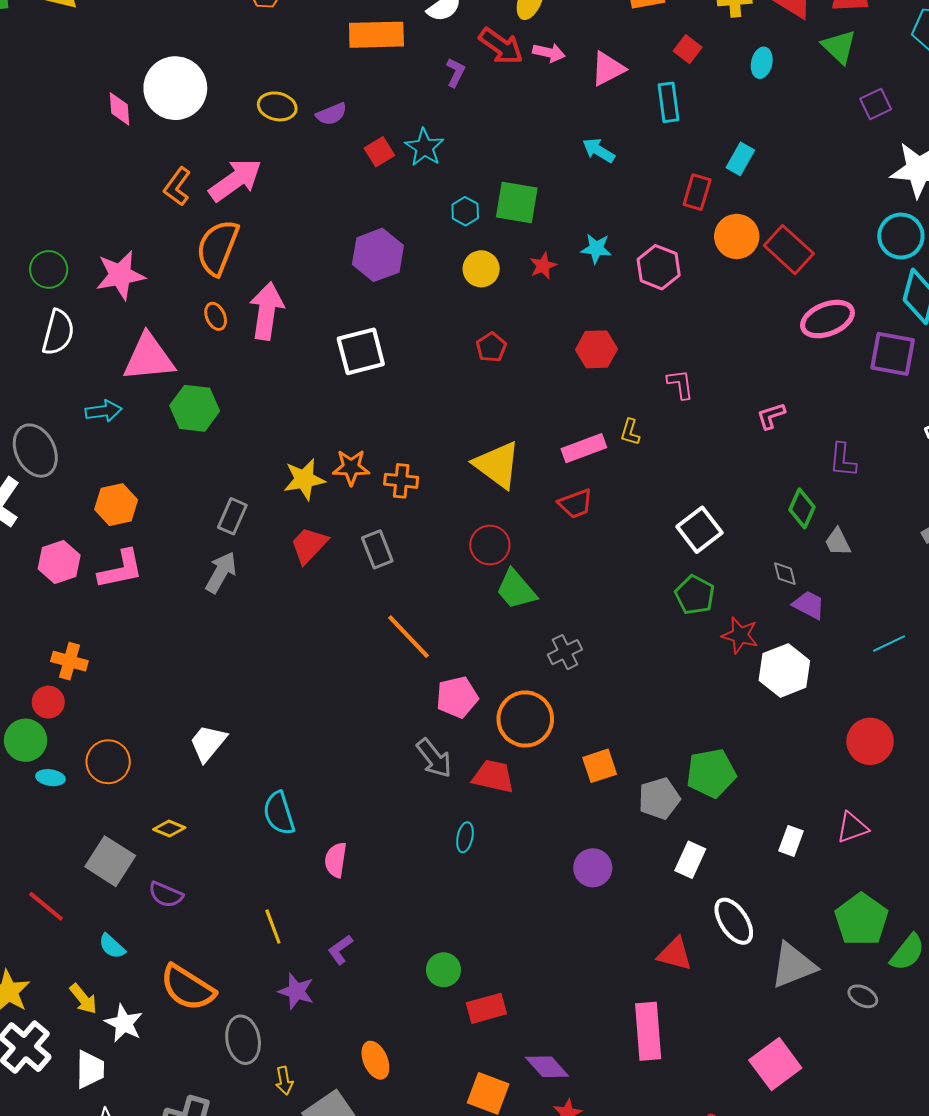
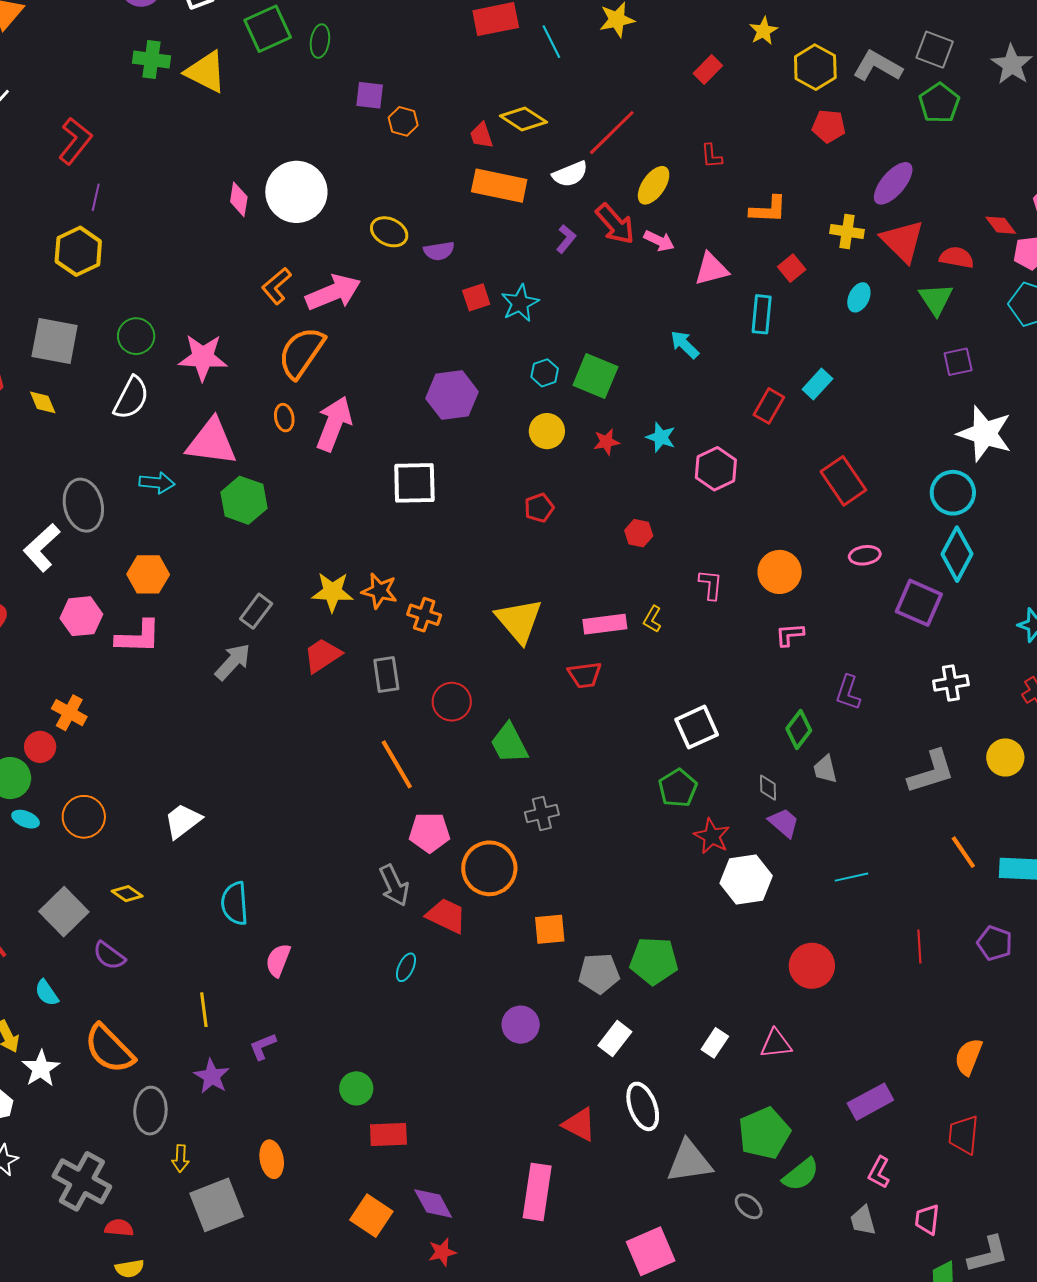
orange circle: (737, 236) -> (780, 572), moved
pink ellipse: (827, 319) -> (865, 555), size x0.6
red hexagon: (596, 349) -> (639, 533), size x0.7
red circle: (490, 545) -> (452, 702), moved

